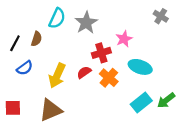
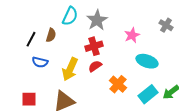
gray cross: (161, 16) -> (166, 25), moved
red cross: (101, 53) -> (94, 46), moved
blue semicircle: (25, 68) -> (40, 62), turned 49
orange cross: (109, 78) -> (118, 84), moved

